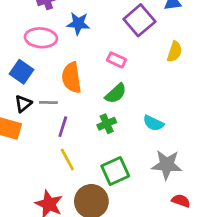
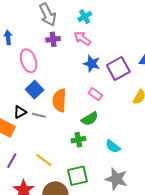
blue star: (78, 23) -> (92, 64), moved
pink ellipse: (41, 38) -> (29, 61), moved, turned 55
blue square: (21, 72) -> (35, 90), moved
purple line: (63, 127) -> (12, 161), moved
yellow line: (67, 160) -> (44, 160), turned -36

